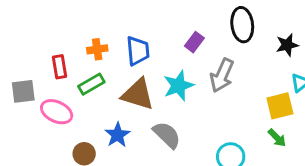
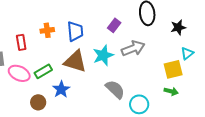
gray arrow: (222, 75) -> (133, 48), turned -135
green rectangle: (91, 84) -> (43, 71), moved
gray semicircle: (167, 135) -> (115, 89), moved
green arrow: (277, 138) -> (171, 91), turned -32

